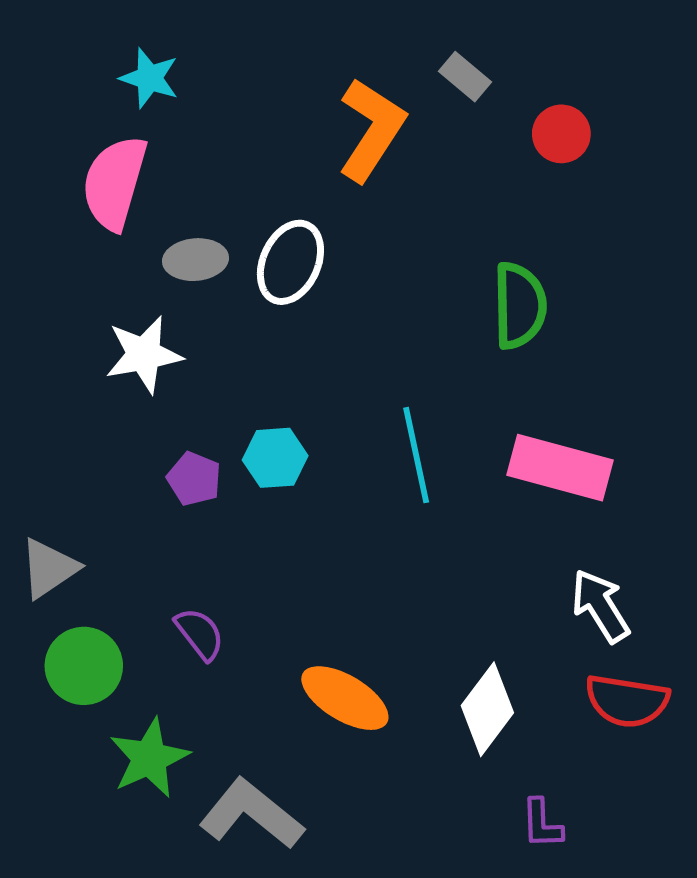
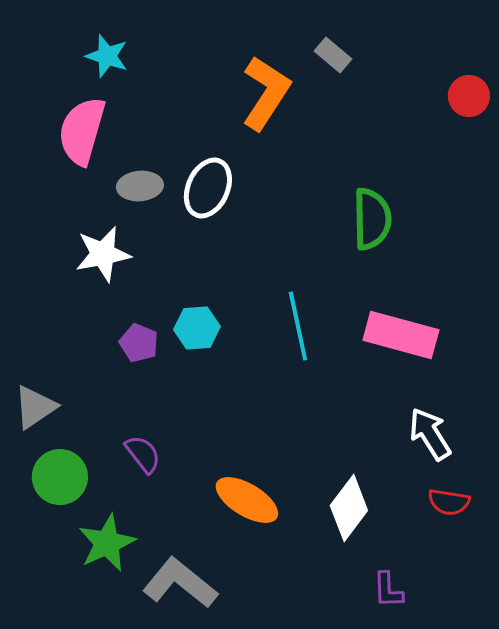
red circle: (561, 134) -> (469, 96), moved
red semicircle: (627, 701) -> (449, 502), size x0.7

